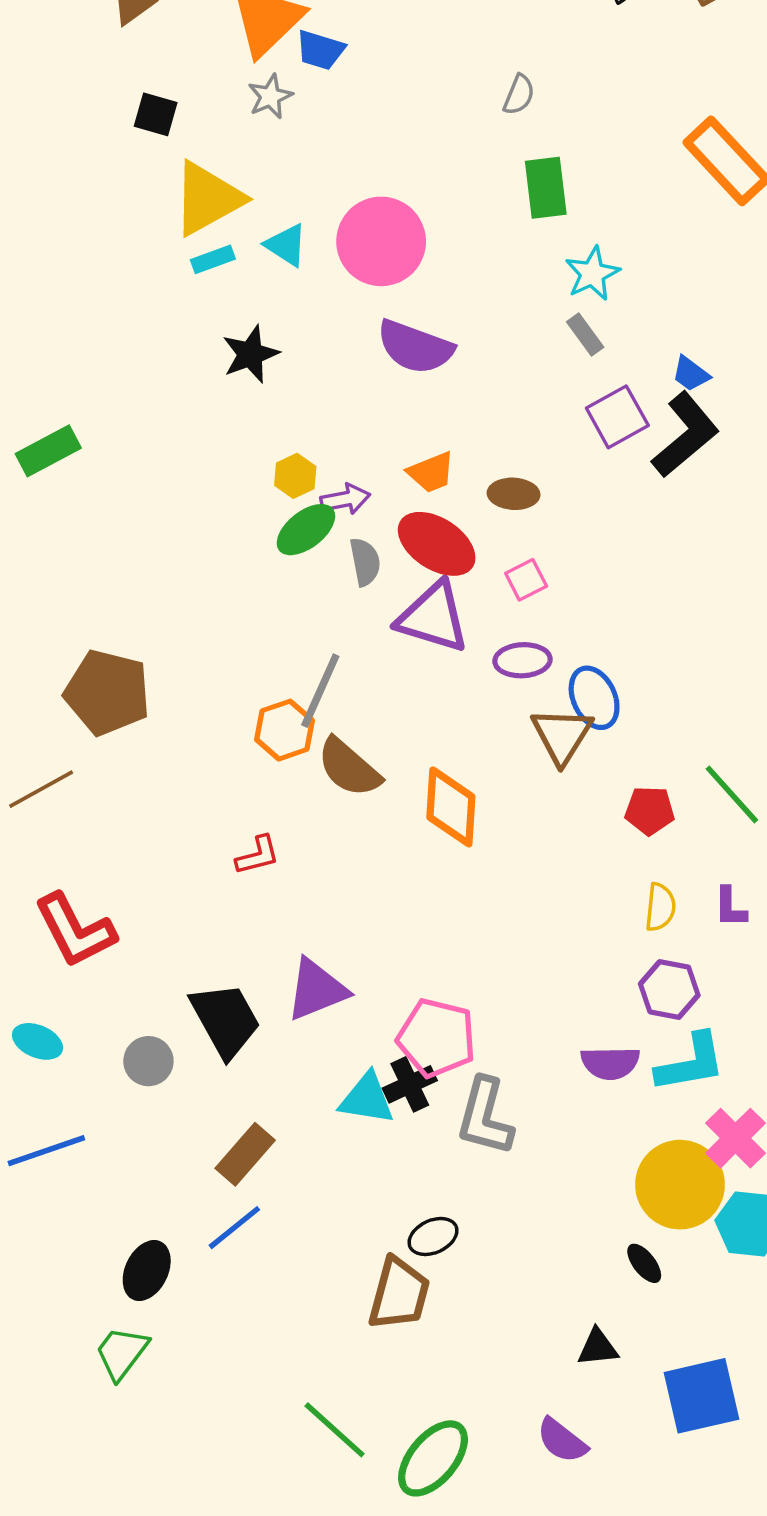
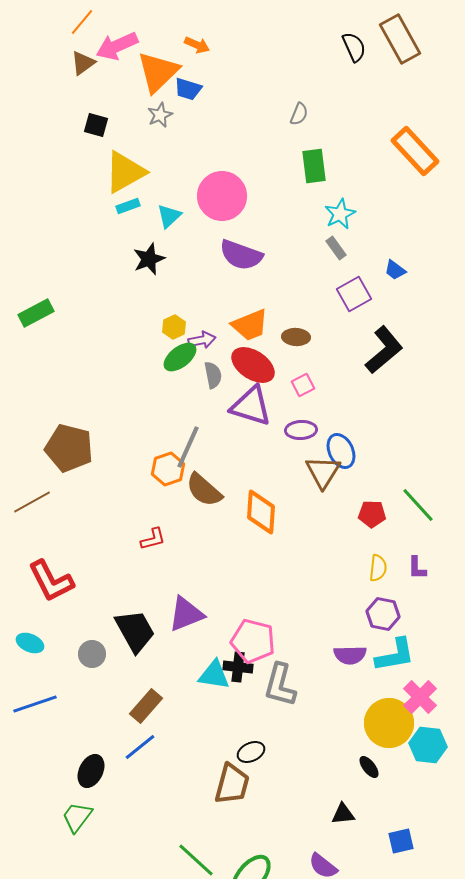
cyan triangle: (286, 245) -> (169, 216), moved, turned 44
black L-shape: (685, 435) -> (384, 350), moved
orange trapezoid: (431, 472) -> (250, 325), size x1.4
black cross: (410, 1084) -> (238, 667), turned 32
blue square: (701, 1396) -> (401, 841), size x0.6

